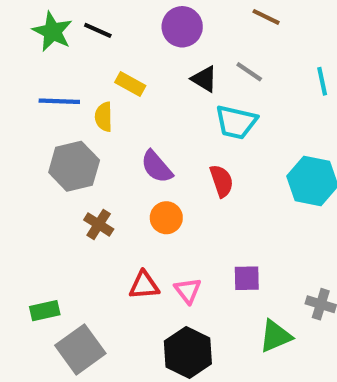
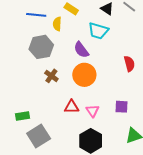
cyan trapezoid: (236, 122) -> (98, 31), moved
red semicircle: (222, 181) -> (129, 64), moved
orange circle: (166, 218) -> (84, 75), size x1.5

